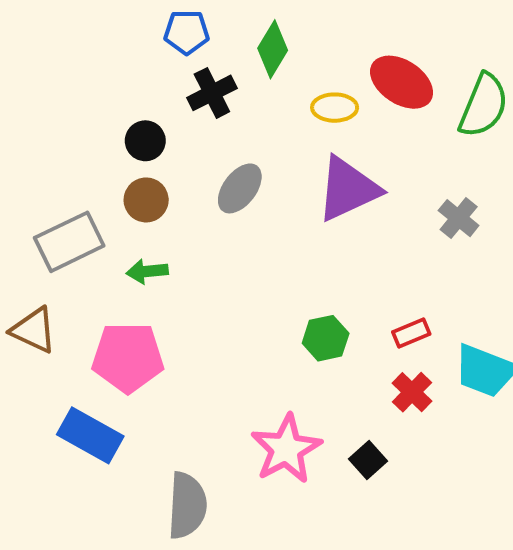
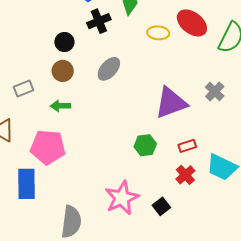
purple triangle: (348, 189) -> (171, 103), moved
gray rectangle: (69, 242) -> (23, 89), size x0.6
blue rectangle: (90, 435) -> (26, 184), turned 56

